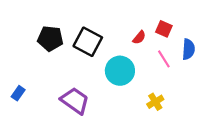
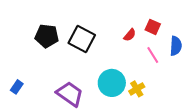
cyan circle: (120, 71) -> (112, 83), moved
yellow cross: (155, 102) -> (137, 89), moved

